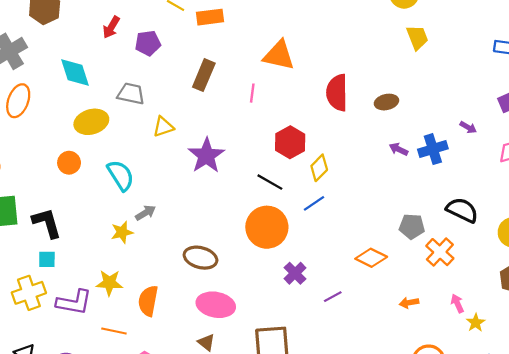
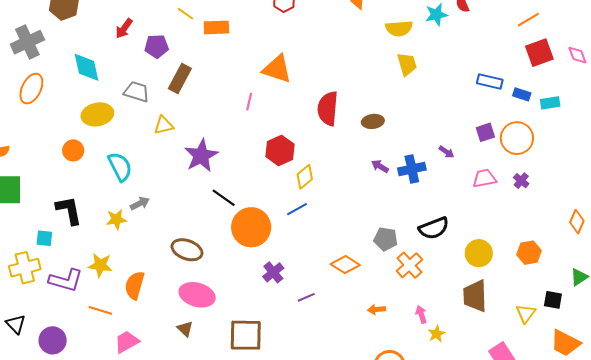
brown rectangle: (204, 75) -> (180, 78), moved
black line: (270, 182) -> (224, 198), moved
black semicircle: (462, 210) -> (434, 228), turned 128
black L-shape: (47, 223) -> (69, 210), moved

